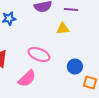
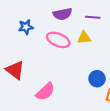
pink ellipse: (39, 55) -> (58, 40), moved

